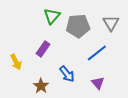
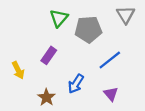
gray triangle: (111, 23) -> (126, 15), moved
blue arrow: (67, 74) -> (76, 84), turned 72

